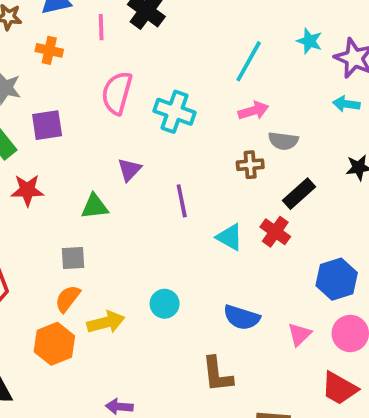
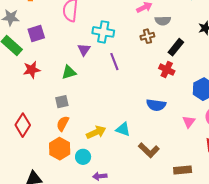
cyan cross: (175, 112) -> (103, 32), moved
cyan triangle: (230, 237) -> (123, 129), moved
cyan circle: (165, 304) -> (83, 157), moved
blue semicircle: (242, 317) -> (156, 105), moved
yellow arrow: (106, 322) -> (96, 132), moved
brown L-shape: (217, 374) -> (149, 150), turned -30

